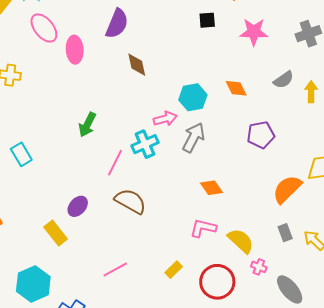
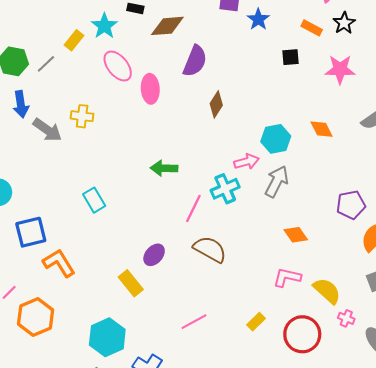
brown diamond: (137, 65) -> (216, 104), turned 45
green arrow: (87, 125) -> (164, 168), turned 65
purple pentagon: (261, 135) -> (351, 205), moved

